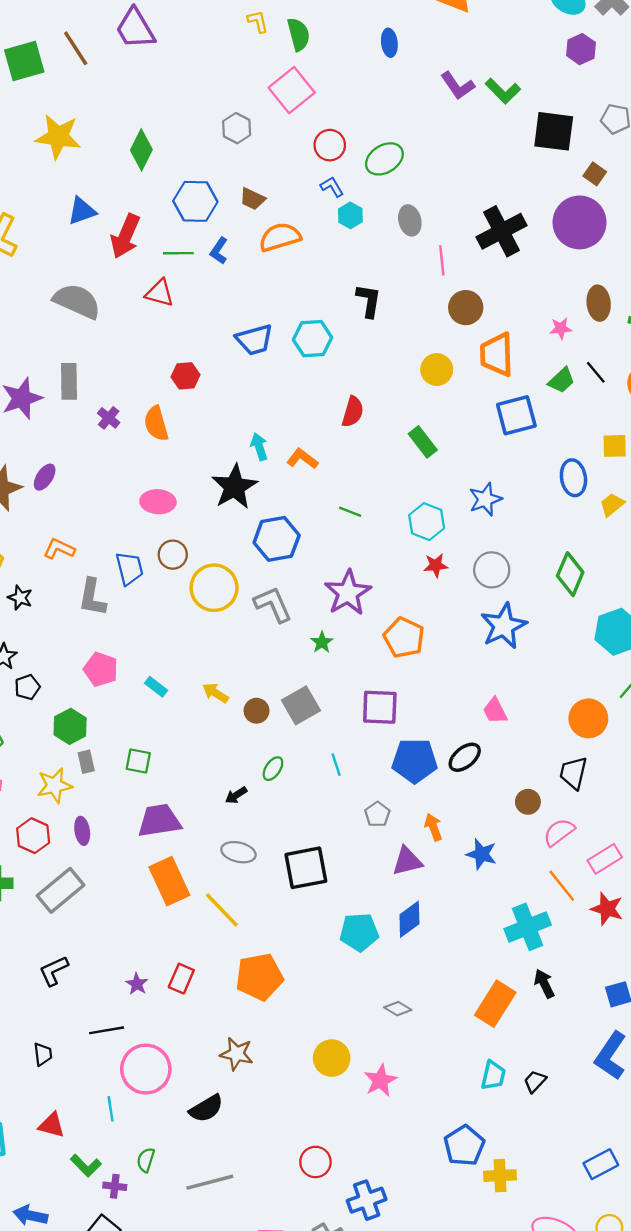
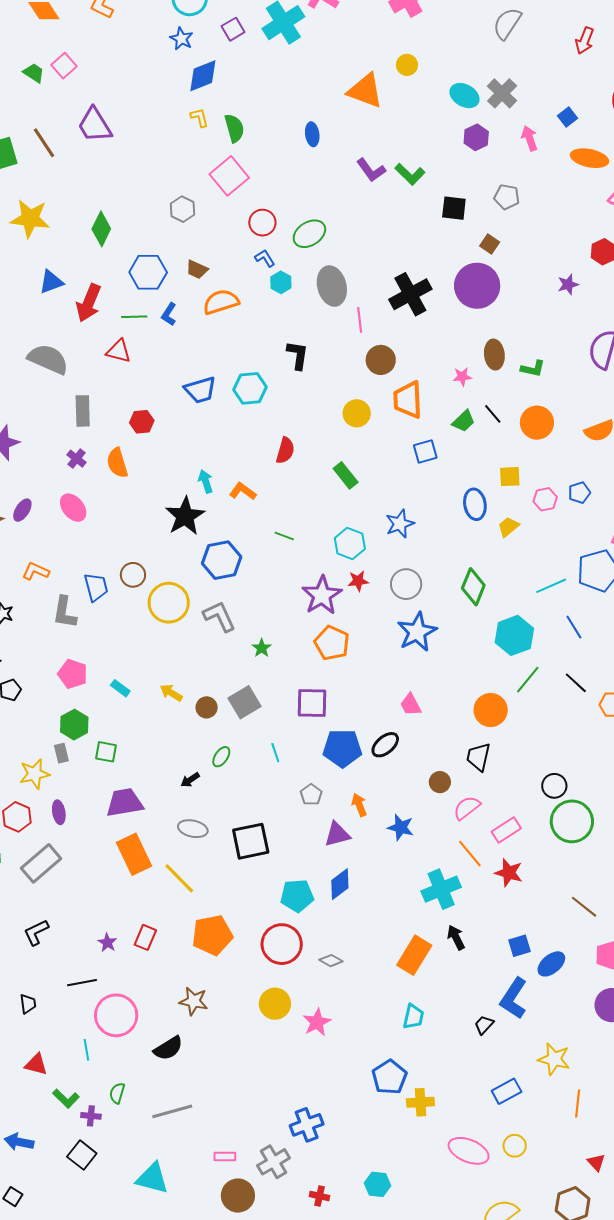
black square: (554, 131) -> (454, 208), size x0.7
gray ellipse: (410, 220) -> (332, 286), size x1.5
gray rectangle: (69, 381) -> (83, 411), moved
blue square: (516, 415) -> (425, 451), size x0.7
pink ellipse: (158, 502) -> (73, 508), moved, turned 48
purple star: (348, 593) -> (322, 595), moved
green hexagon: (70, 726) -> (74, 725), moved
black trapezoid: (535, 1081) -> (484, 1025), moved
red circle: (315, 1162) -> (282, 944), moved, size x1.5

